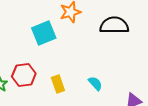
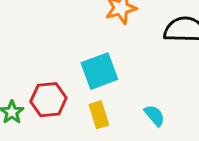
cyan square: (44, 33) -> (99, 71), moved

